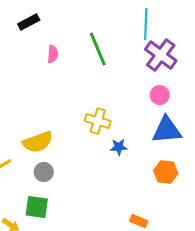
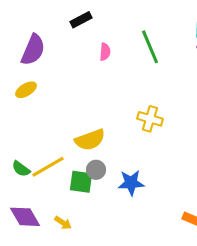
blue star: (119, 147) -> (131, 183), moved, size x1.5
green square: (37, 207) -> (81, 182), moved

